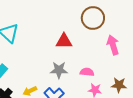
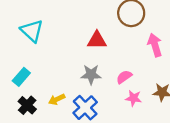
pink semicircle: (87, 72) -> (124, 77), turned -40

